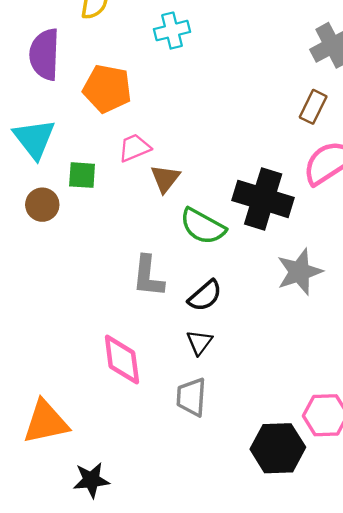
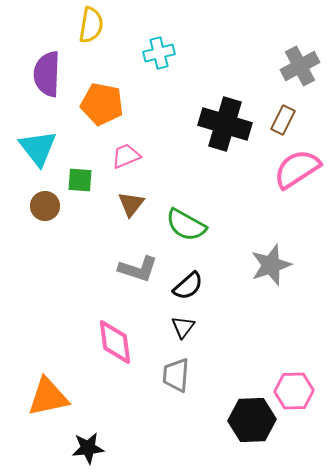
brown triangle: (165, 178) -> (131, 204), moved
black cross: (263, 199) -> (225, 124), moved
gray L-shape: (148, 276) -> (138, 269), turned -78

